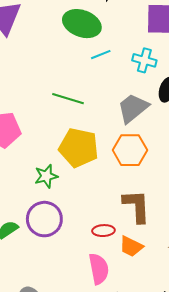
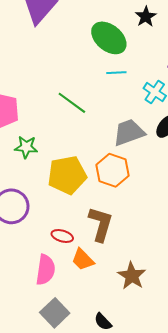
yellow pentagon: (79, 148) -> (67, 175), moved, turned 30
green star: (46, 176) -> (26, 147), moved

